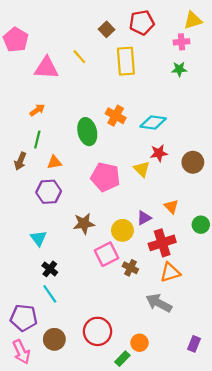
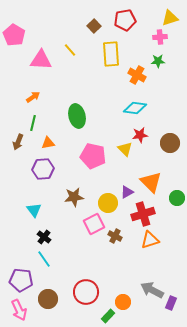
orange cross: (116, 116) -> (137, 75), moved
orange triangle: (171, 207) -> (151, 182), size x1.6
gray arrow: (159, 303) -> (152, 290), moved

